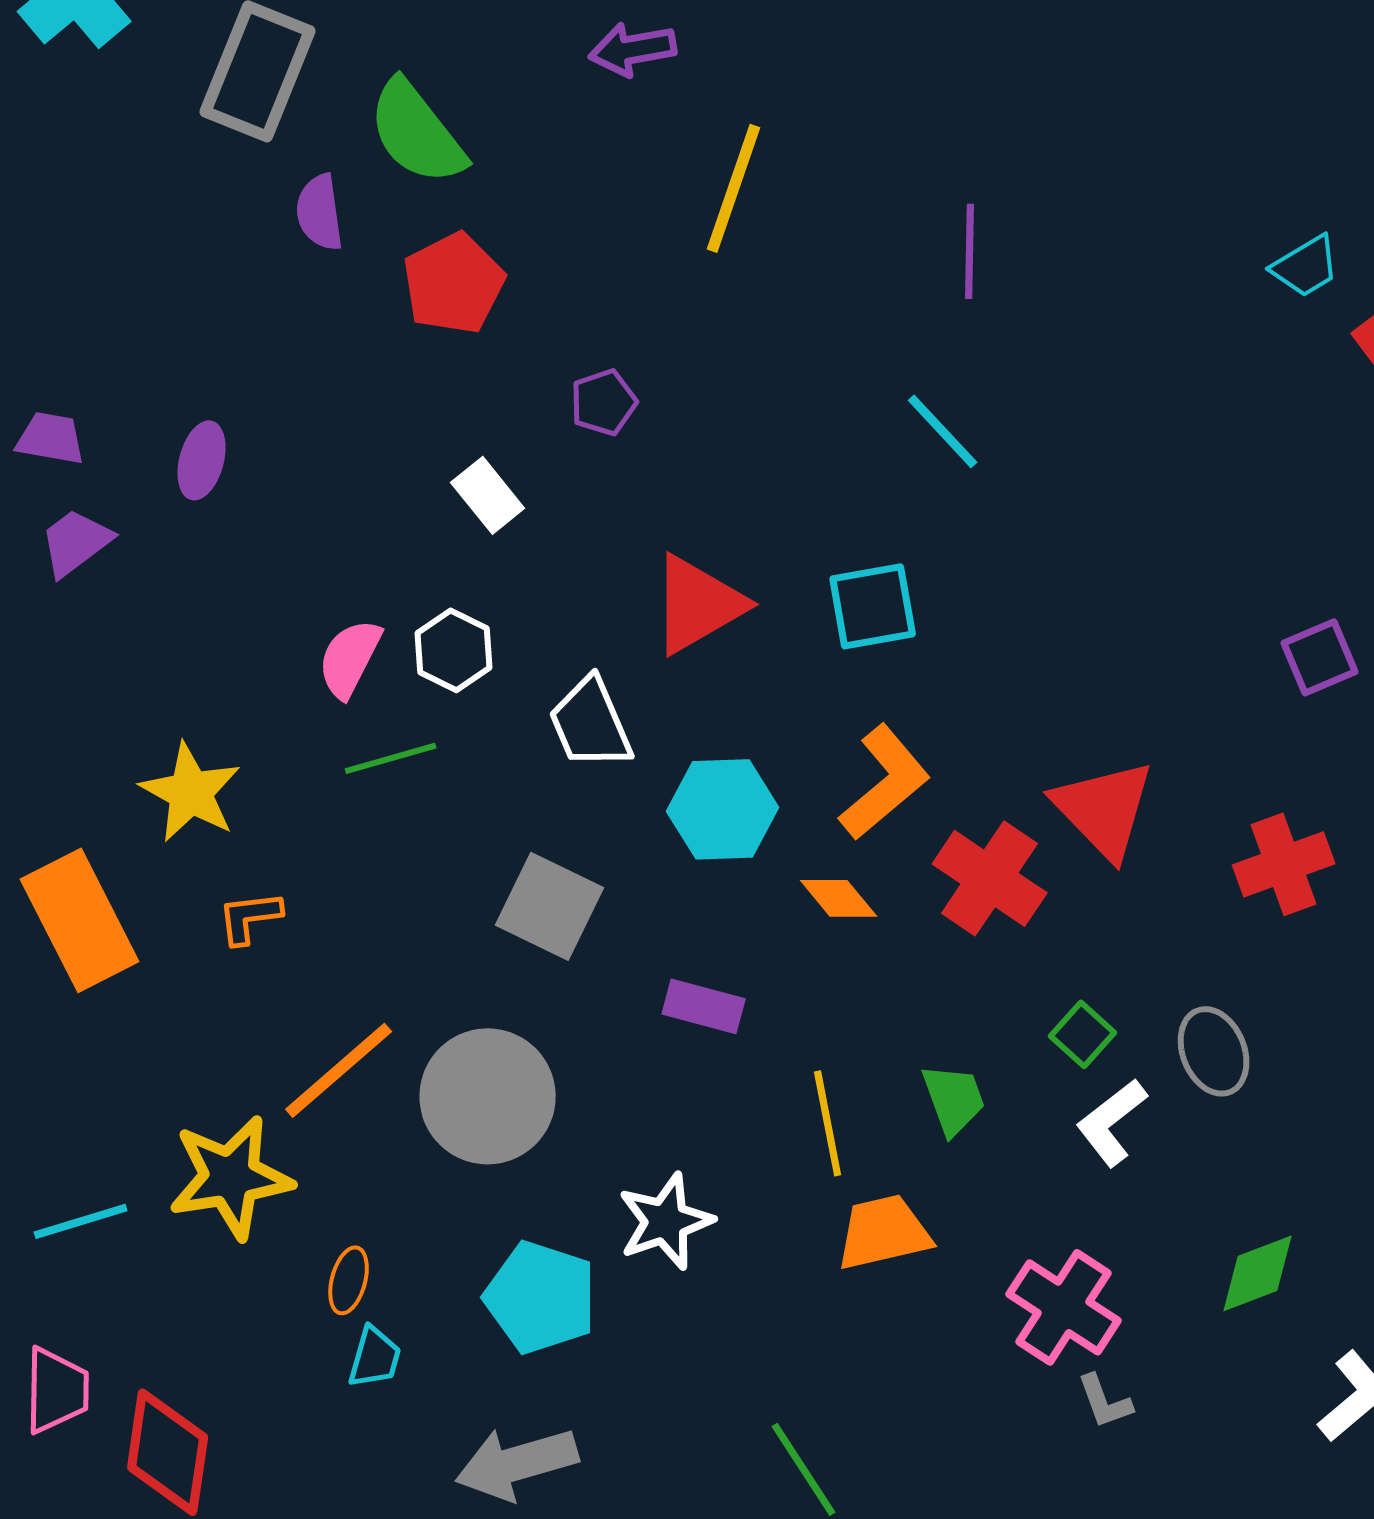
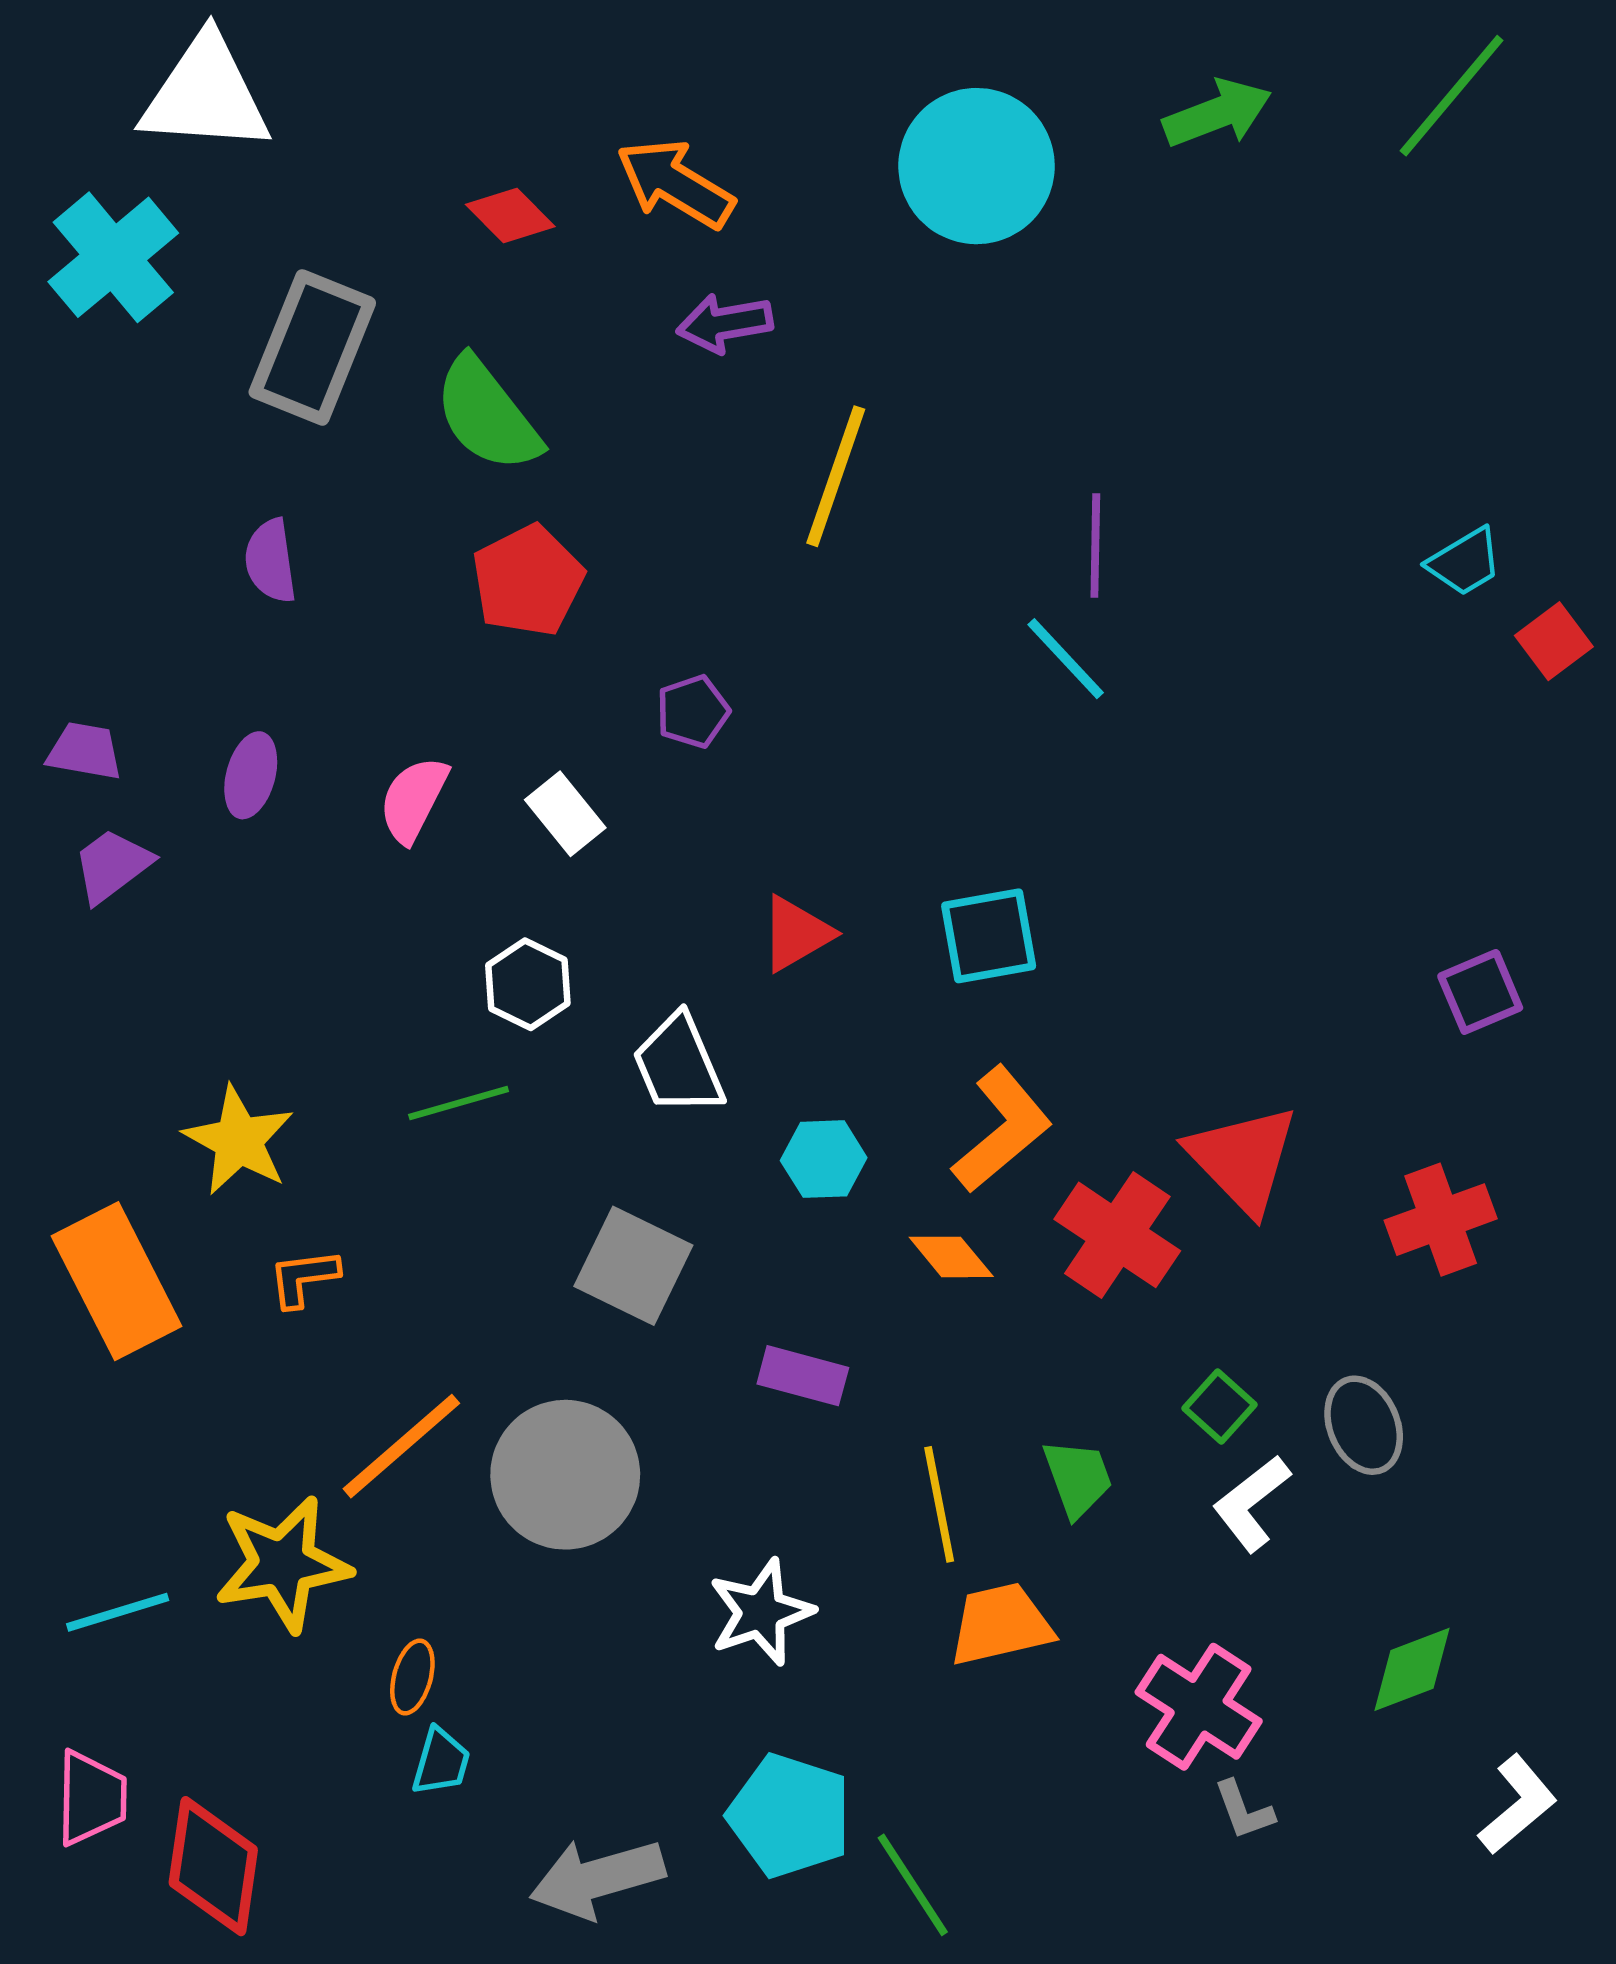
purple semicircle: (320, 212) -> (271, 561), moved
cyan line: (943, 431) -> (1066, 659), moved
red triangle: (698, 604) -> (796, 934), size x0.7
pink semicircle: (350, 658) -> (413, 799), moved
cyan hexagon: (723, 809) -> (824, 1159), size x0.7
cyan pentagon: (541, 1297) -> (790, 1816), moved

